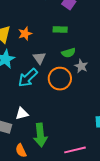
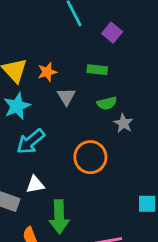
gray triangle: (39, 58) -> (66, 97), moved
cyan arrow: (28, 78) -> (31, 142), moved
orange circle: (60, 79) -> (90, 157), moved

